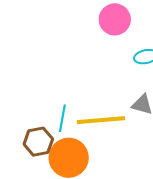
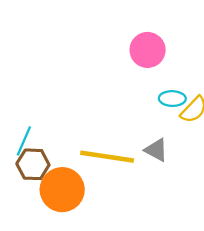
cyan line: (62, 118) -> (24, 141), moved

